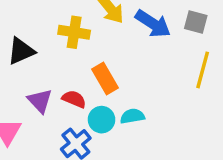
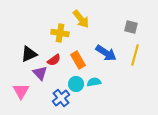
blue arrow: (153, 24) -> (106, 53), moved
black triangle: (21, 51) -> (29, 54), moved
red semicircle: (74, 99) -> (54, 60), moved, turned 120

